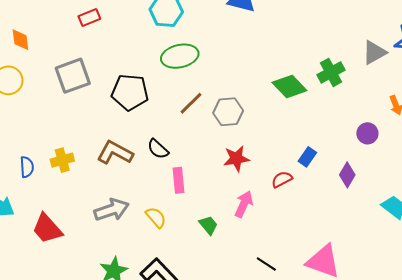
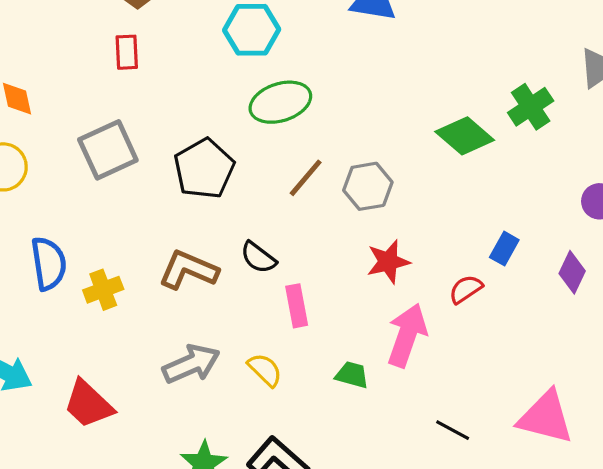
red rectangle: (89, 18) -> (127, 52), turned -65
black pentagon: (130, 92) -> (204, 169), turned -30
blue semicircle: (27, 167) -> (49, 263), moved, size x1.5
pink arrow: (244, 204) -> (407, 335), size x1.4
green trapezoid: (208, 225) -> (352, 375), turned -30

